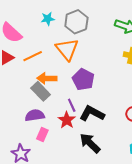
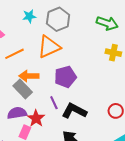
orange triangle: (67, 49) -> (49, 47), turned 45
purple pentagon: (83, 79) -> (65, 77), turned 30
red star: (67, 120) -> (36, 118), moved

